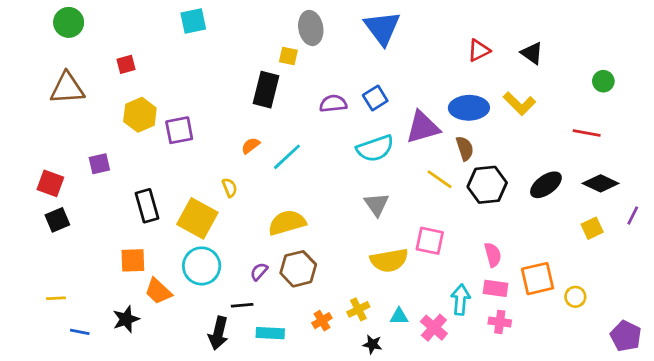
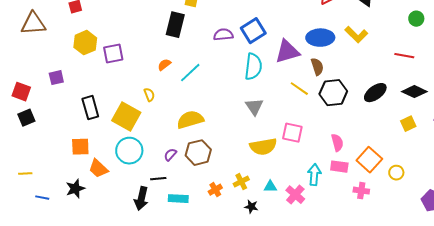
blue square: (375, 98) -> (253, 31), size x1.4
cyan semicircle: (375, 148) -> (253, 67), turned -64
orange square: (538, 279) -> (369, 160), turned -35
pink cross: (500, 322) -> (361, 191), moved

